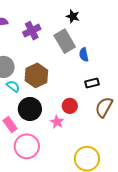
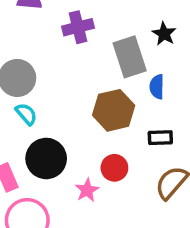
black star: (73, 16) -> (164, 34), moved
brown hexagon: (36, 75) -> (114, 110), moved

